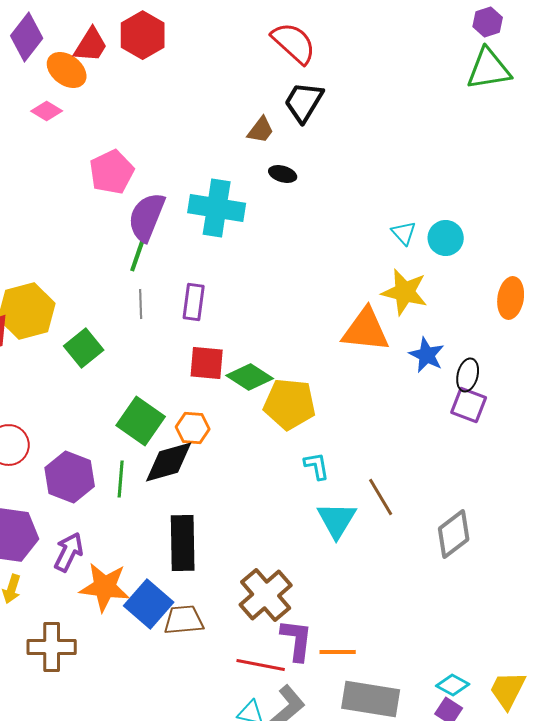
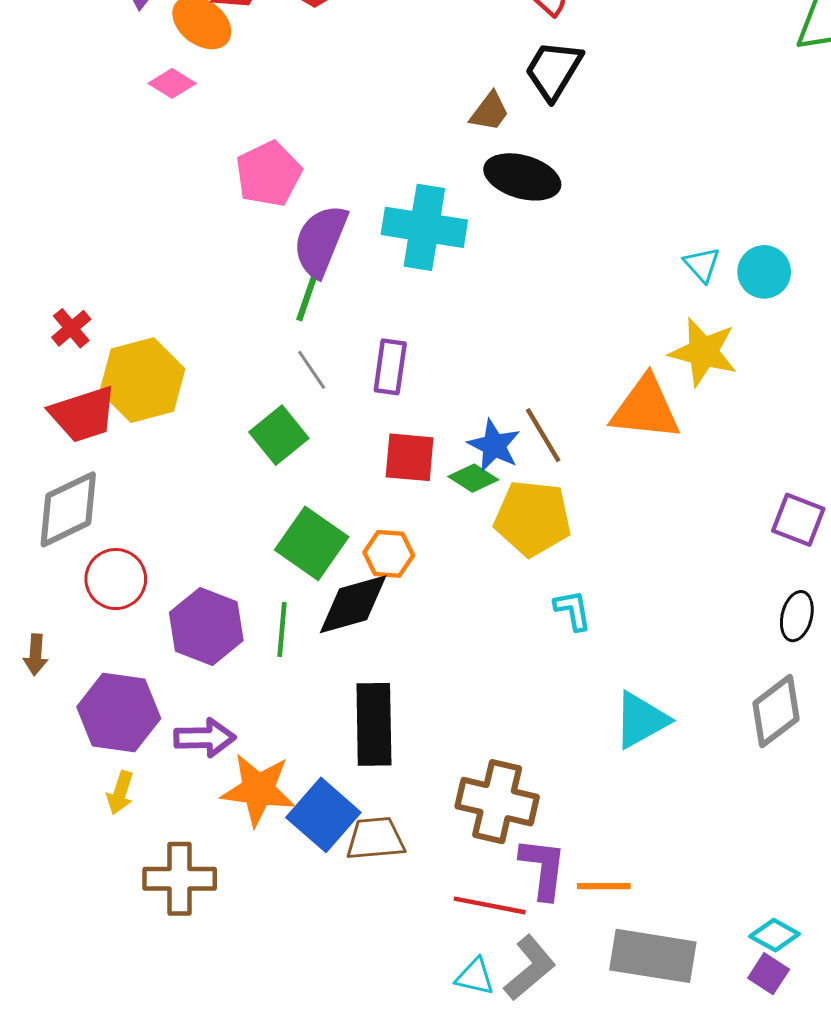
black ellipse: (283, 174) -> (522, 177), size x1.8
gray line: (141, 304) -> (312, 370), turned -32
green square: (84, 348) -> (279, 435), moved
blue star: (427, 355) -> (494, 445), moved
black ellipse: (468, 375) -> (797, 616), moved
green diamond: (250, 377) -> (473, 478), size x0.7
brown line: (381, 497) -> (543, 435), moved
cyan triangle: (337, 520) -> (641, 720), moved, turned 30
purple arrow: (69, 552) -> (205, 738), turned 63
brown cross: (266, 595) -> (497, 802), turned -36

